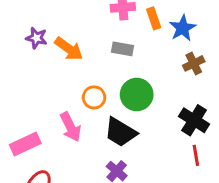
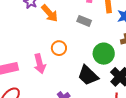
green circle: (137, 95) -> (104, 54), moved
black trapezoid: (120, 132) -> (88, 75), moved

